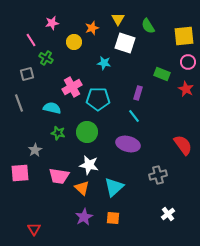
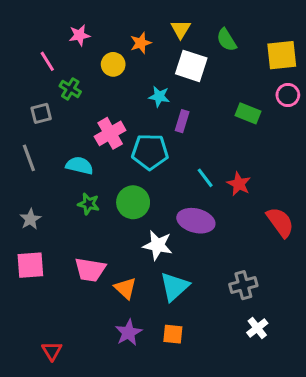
red star: (186, 89) -> (239, 184), moved
purple rectangle: (138, 93) -> (182, 121), moved
gray star: (35, 150) -> (30, 219), moved
white star: (89, 165) -> (158, 245), moved
gray cross: (158, 175) -> (243, 285), moved

